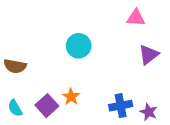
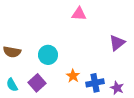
pink triangle: (136, 18) -> (79, 14), moved
cyan circle: (79, 46) -> (48, 55), moved
orange star: (71, 97) -> (73, 76), moved

